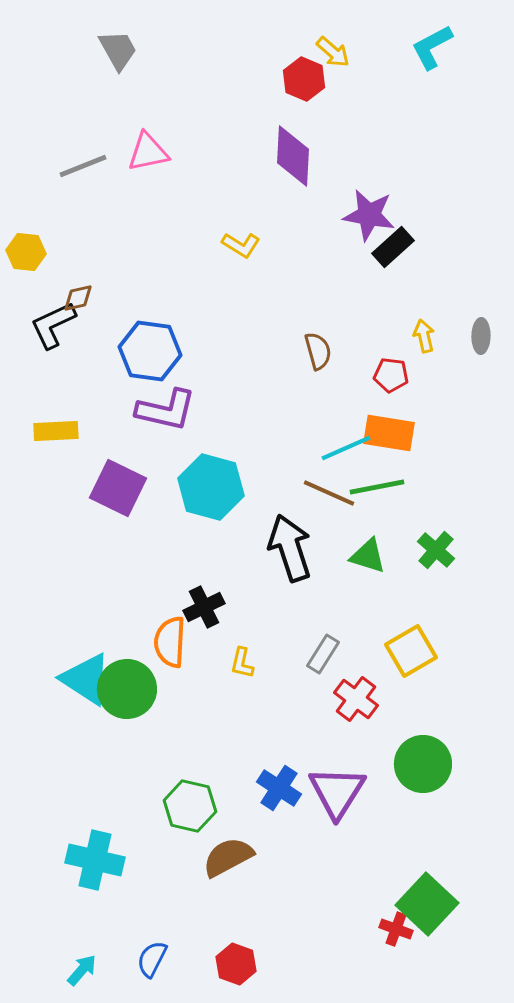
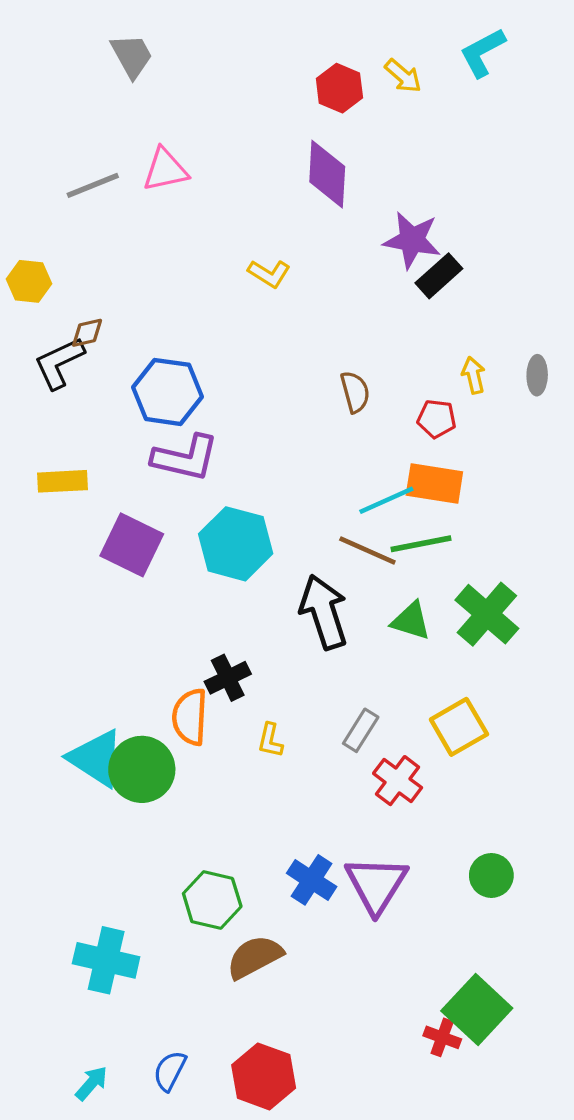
yellow arrow: (333, 52) -> (403, 76), moved
green cross: (436, 550) -> (487, 614), size x1.5
green circle: (423, 764) -> (491, 875), moved, size x0.7
red hexagon: (236, 964) -> (264, 1076), size x1.4

